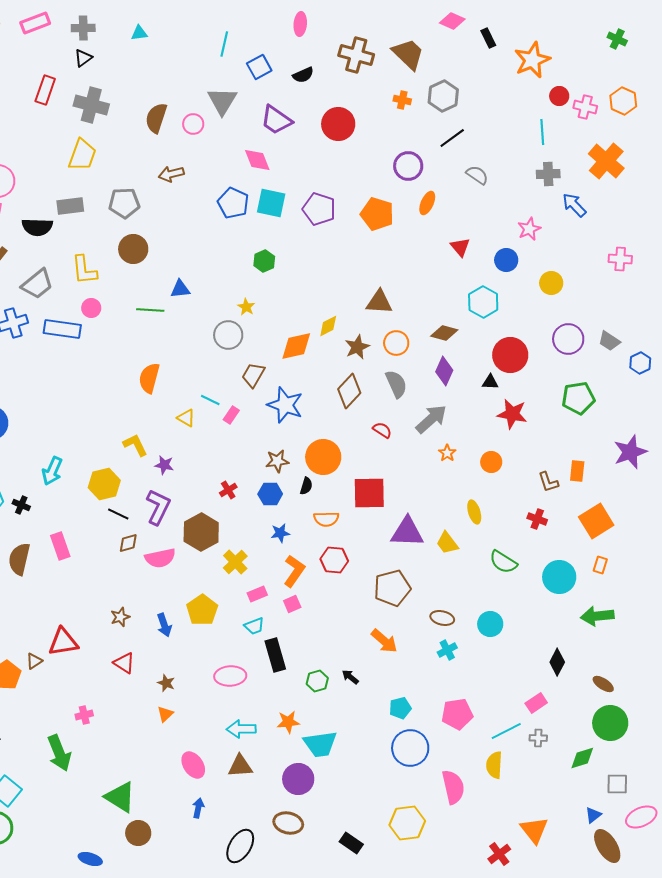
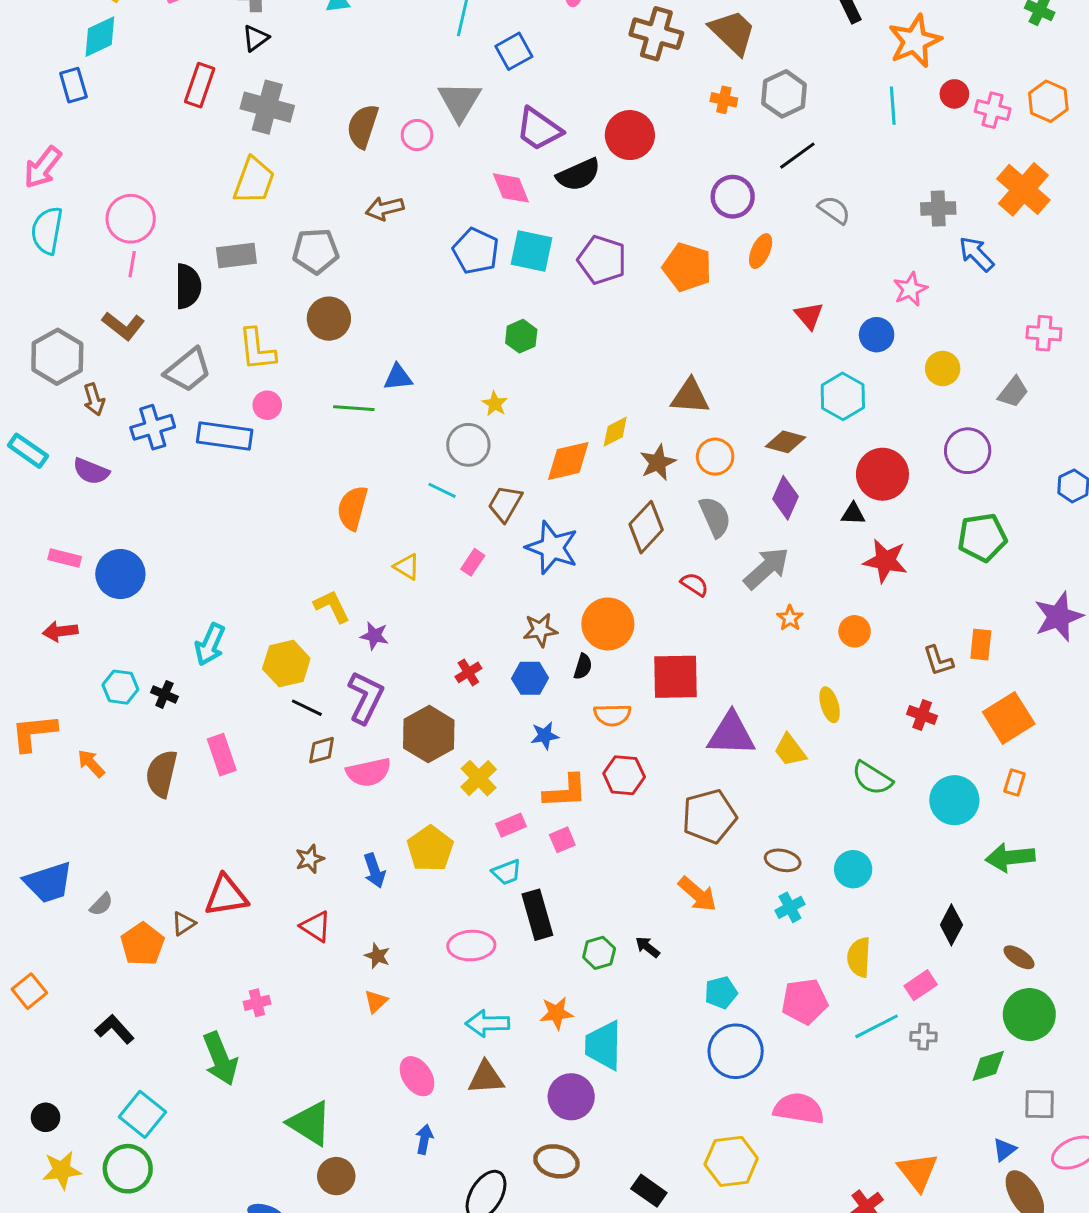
black semicircle: (303, 75) -> (579, 175), moved, size x1.4
cyan line: (542, 132) -> (893, 106), moved
black semicircle: (37, 227) -> (188, 286), turned -92
gray trapezoid: (609, 341) -> (1013, 392), moved, turned -85
cyan line: (210, 400) -> (442, 490), moved
orange L-shape: (294, 571) -> (565, 791), turned 52
cyan trapezoid: (320, 744) -> (603, 1045), turned 99
yellow semicircle: (494, 765) -> (859, 957), moved
pink semicircle: (453, 787) -> (799, 1109), turned -68

